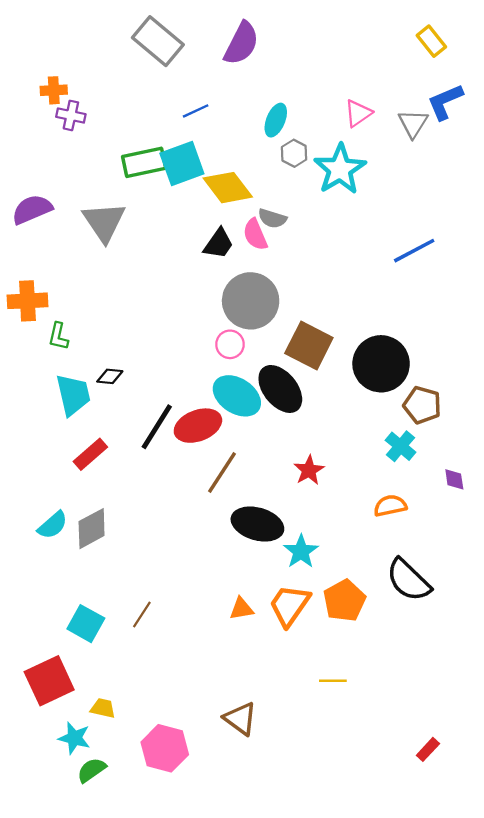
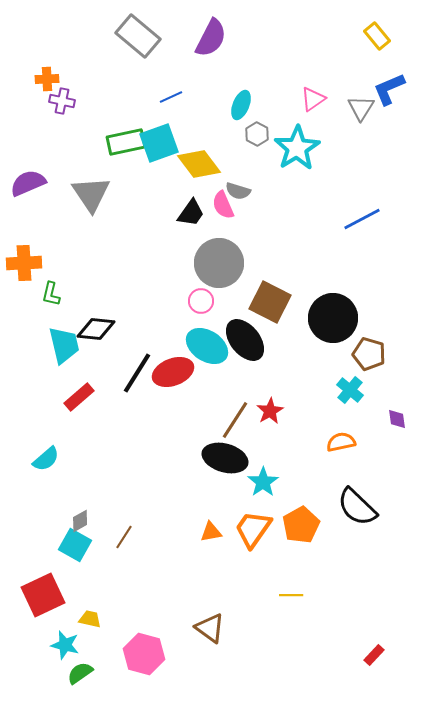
black diamond: (110, 376) -> (96, 329), size x1.6
brown line: (222, 473) -> (235, 420), moved
gray diamond: (92, 529) -> (80, 521), moved, size x0.6

